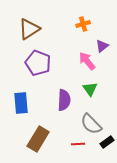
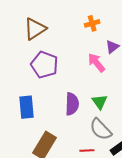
green triangle: (90, 89) -> (100, 102), moved

